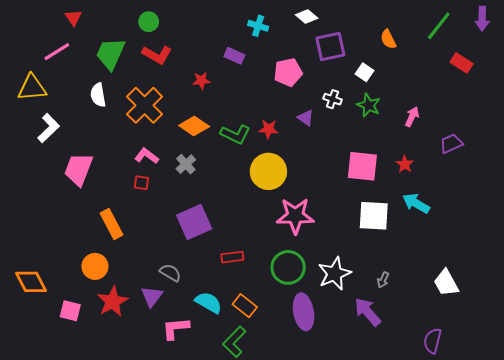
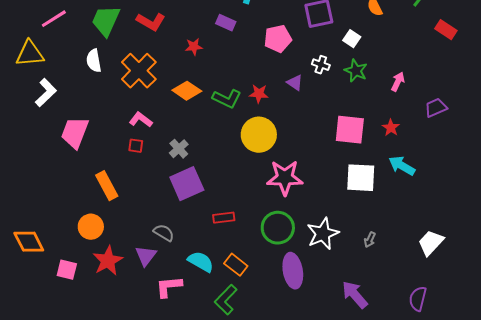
gray cross: (186, 164) -> (179, 149), moved
white trapezoid: (446, 283) -> (431, 243), turned 72
purple arrow: (368, 312) -> (355, 295), moved

